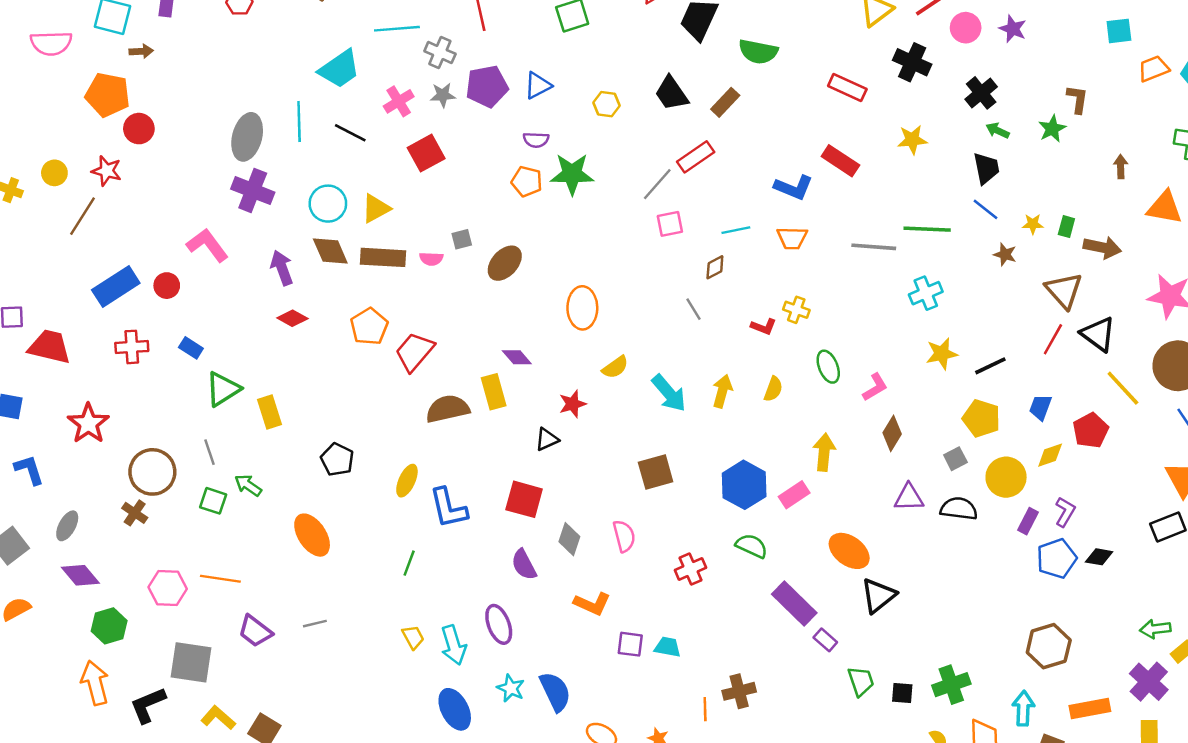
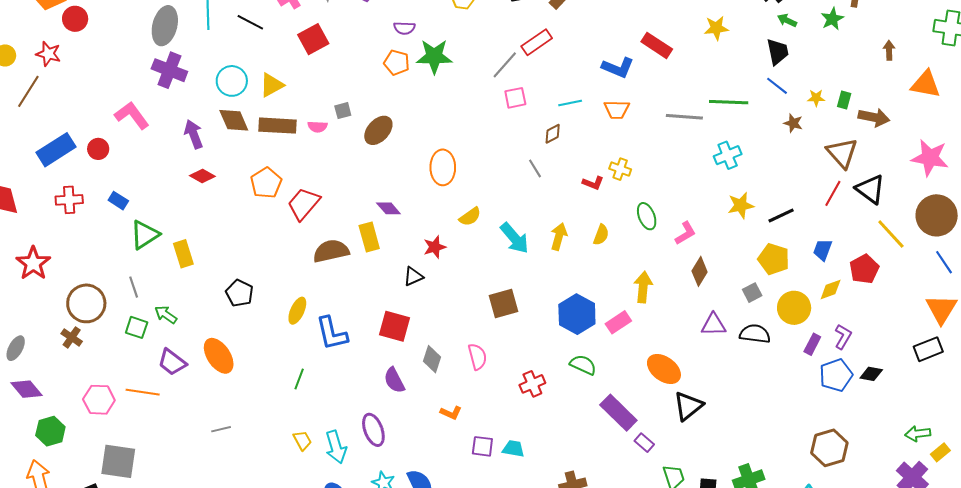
orange L-shape: (592, 604) -> (451, 413), size x0.7
purple trapezoid: (255, 631) -> (172, 362), moved

